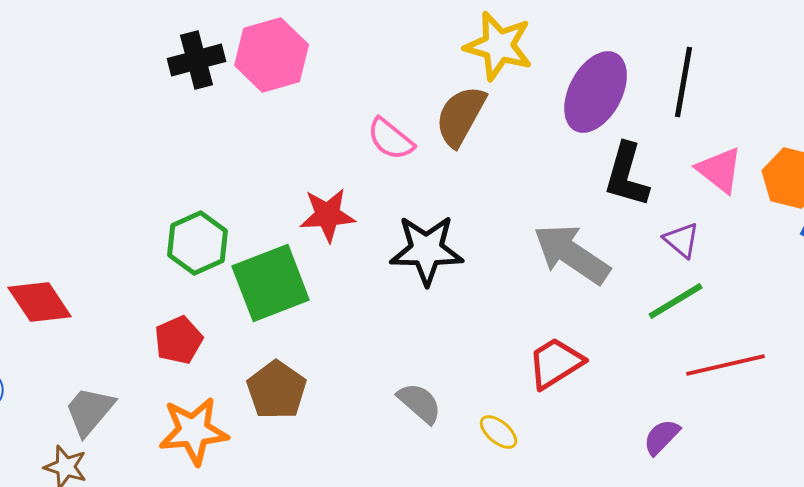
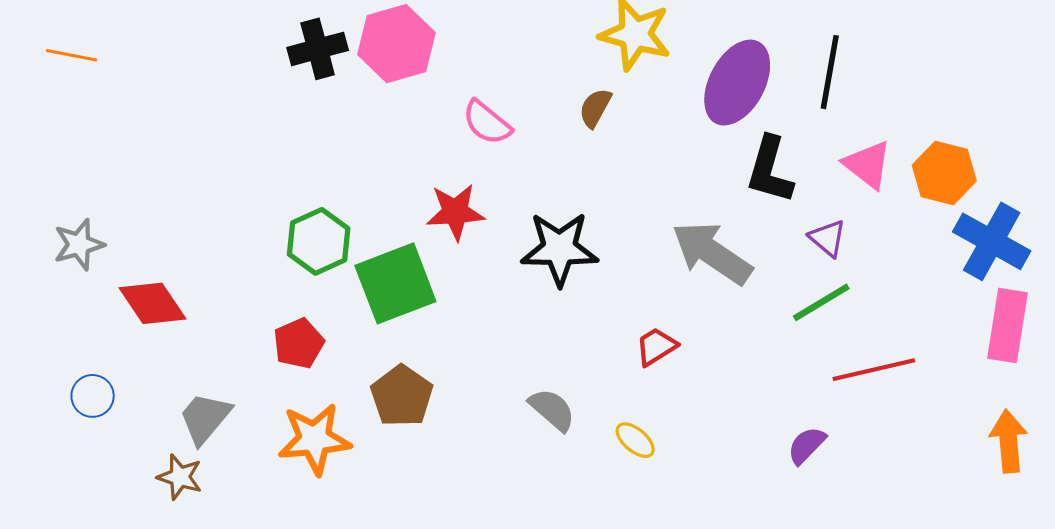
brown semicircle: (461, 116) -> (595, 108), size x0.6
pink semicircle: (391, 139) -> (487, 123), moved
red trapezoid: (556, 363) -> (656, 347), moved, size x0.7

